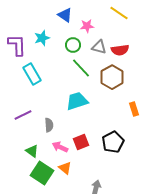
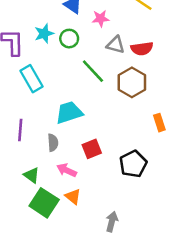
green circle: (73, 45) -> (69, 39), moved
cyan trapezoid: (77, 101) -> (69, 113), moved
purple line: (23, 115) -> (20, 130), turned -60
red square: (81, 142) -> (92, 149), moved

